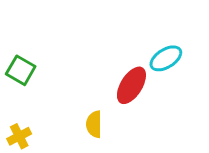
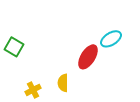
yellow cross: (19, 136) -> (33, 90), moved

